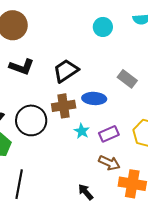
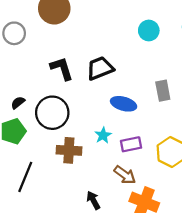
black L-shape: (22, 67) -> (62, 68), moved, turned -140
gray rectangle: (127, 79) -> (163, 91), turned 30
brown cross: (64, 106) -> (69, 150), moved

